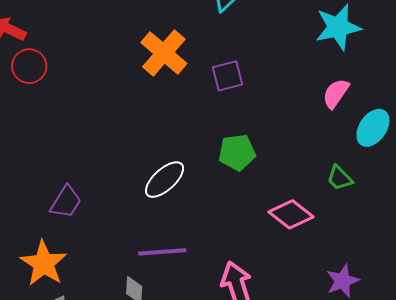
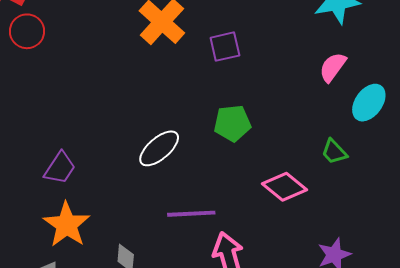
purple line: (162, 252) -> (191, 214), moved
orange star: (44, 263) -> (67, 225), moved

